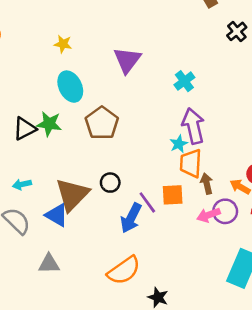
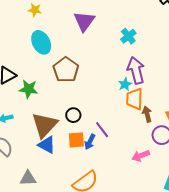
green star: (49, 124) -> (29, 89), moved
orange square: (173, 195) -> (76, 140), moved
blue triangle: (57, 215) -> (47, 145), moved
pink arrow: (208, 215) -> (141, 156), moved
blue arrow: (131, 218) -> (90, 142), size x0.7

